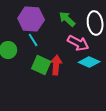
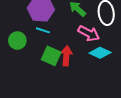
cyan line: (33, 40) -> (43, 30), turned -40

